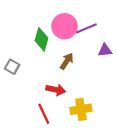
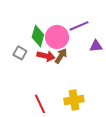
pink circle: (65, 26) -> (57, 37), moved
gray square: (12, 67) -> (20, 53), moved
red arrow: (56, 90) -> (46, 56), moved

